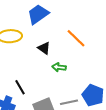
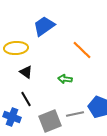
black triangle: (44, 48) -> (26, 72), moved

